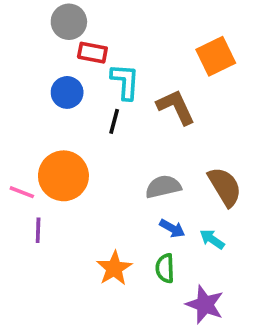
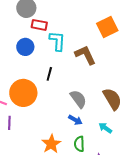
black line: (114, 121) -> (49, 74), moved
gray semicircle: (163, 187) -> (78, 99), turned 66
blue arrow: (172, 228) -> (75, 120), moved

